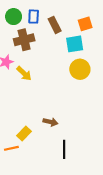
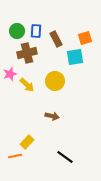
yellow circle: (80, 69) -> (55, 81), moved
brown arrow: (50, 122) -> (52, 116), moved
black line: (64, 149) -> (65, 157), turned -54

